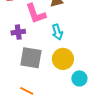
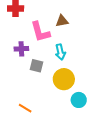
gray square: (31, 58) -> (37, 66), moved, size x0.6

